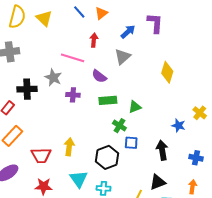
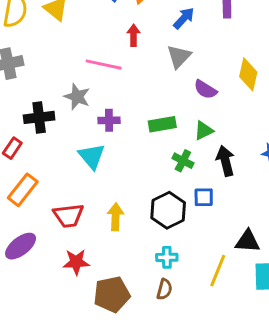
purple semicircle: (99, 76) -> (205, 89), moved
blue square: (131, 143) -> (204, 197), moved
yellow arrow: (69, 147) -> (116, 217), moved
black arrow: (162, 150) -> (225, 161), moved
cyan triangle: (79, 179) -> (92, 156), moved
black triangle: (158, 182) -> (248, 241), turned 30

